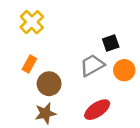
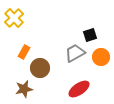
yellow cross: (32, 22) -> (14, 18), moved
brown star: (45, 113) -> (24, 89), moved

